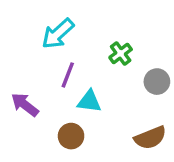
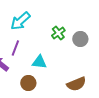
purple line: (68, 75) -> (15, 48), moved
gray circle: (157, 82) -> (80, 39), moved

